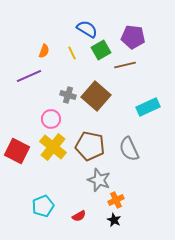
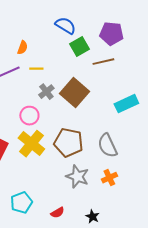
yellow line: (72, 53) -> (36, 69), moved, turned -64
gray cross: (68, 95) -> (46, 92), turned 35
orange cross: (116, 200) -> (109, 178), moved

